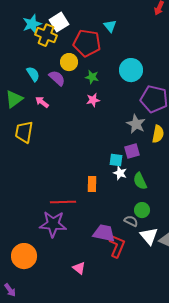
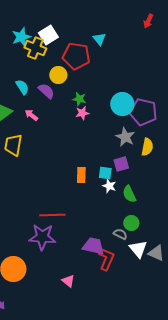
cyan circle: (131, 70) -> (122, 104), moved
green star: (92, 77) -> (79, 99), moved
orange rectangle: (92, 184) -> (81, 175), moved

